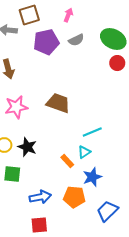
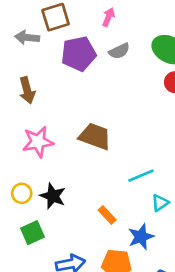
cyan triangle: (84, 152) -> (160, 203), moved
green square: (12, 174) -> (33, 233), turned -30

